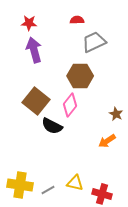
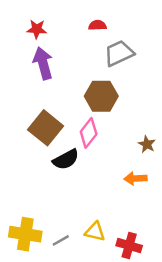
black semicircle: (52, 126) -> (66, 159), turned -55
orange arrow: (107, 141) -> (135, 178), turned 30

